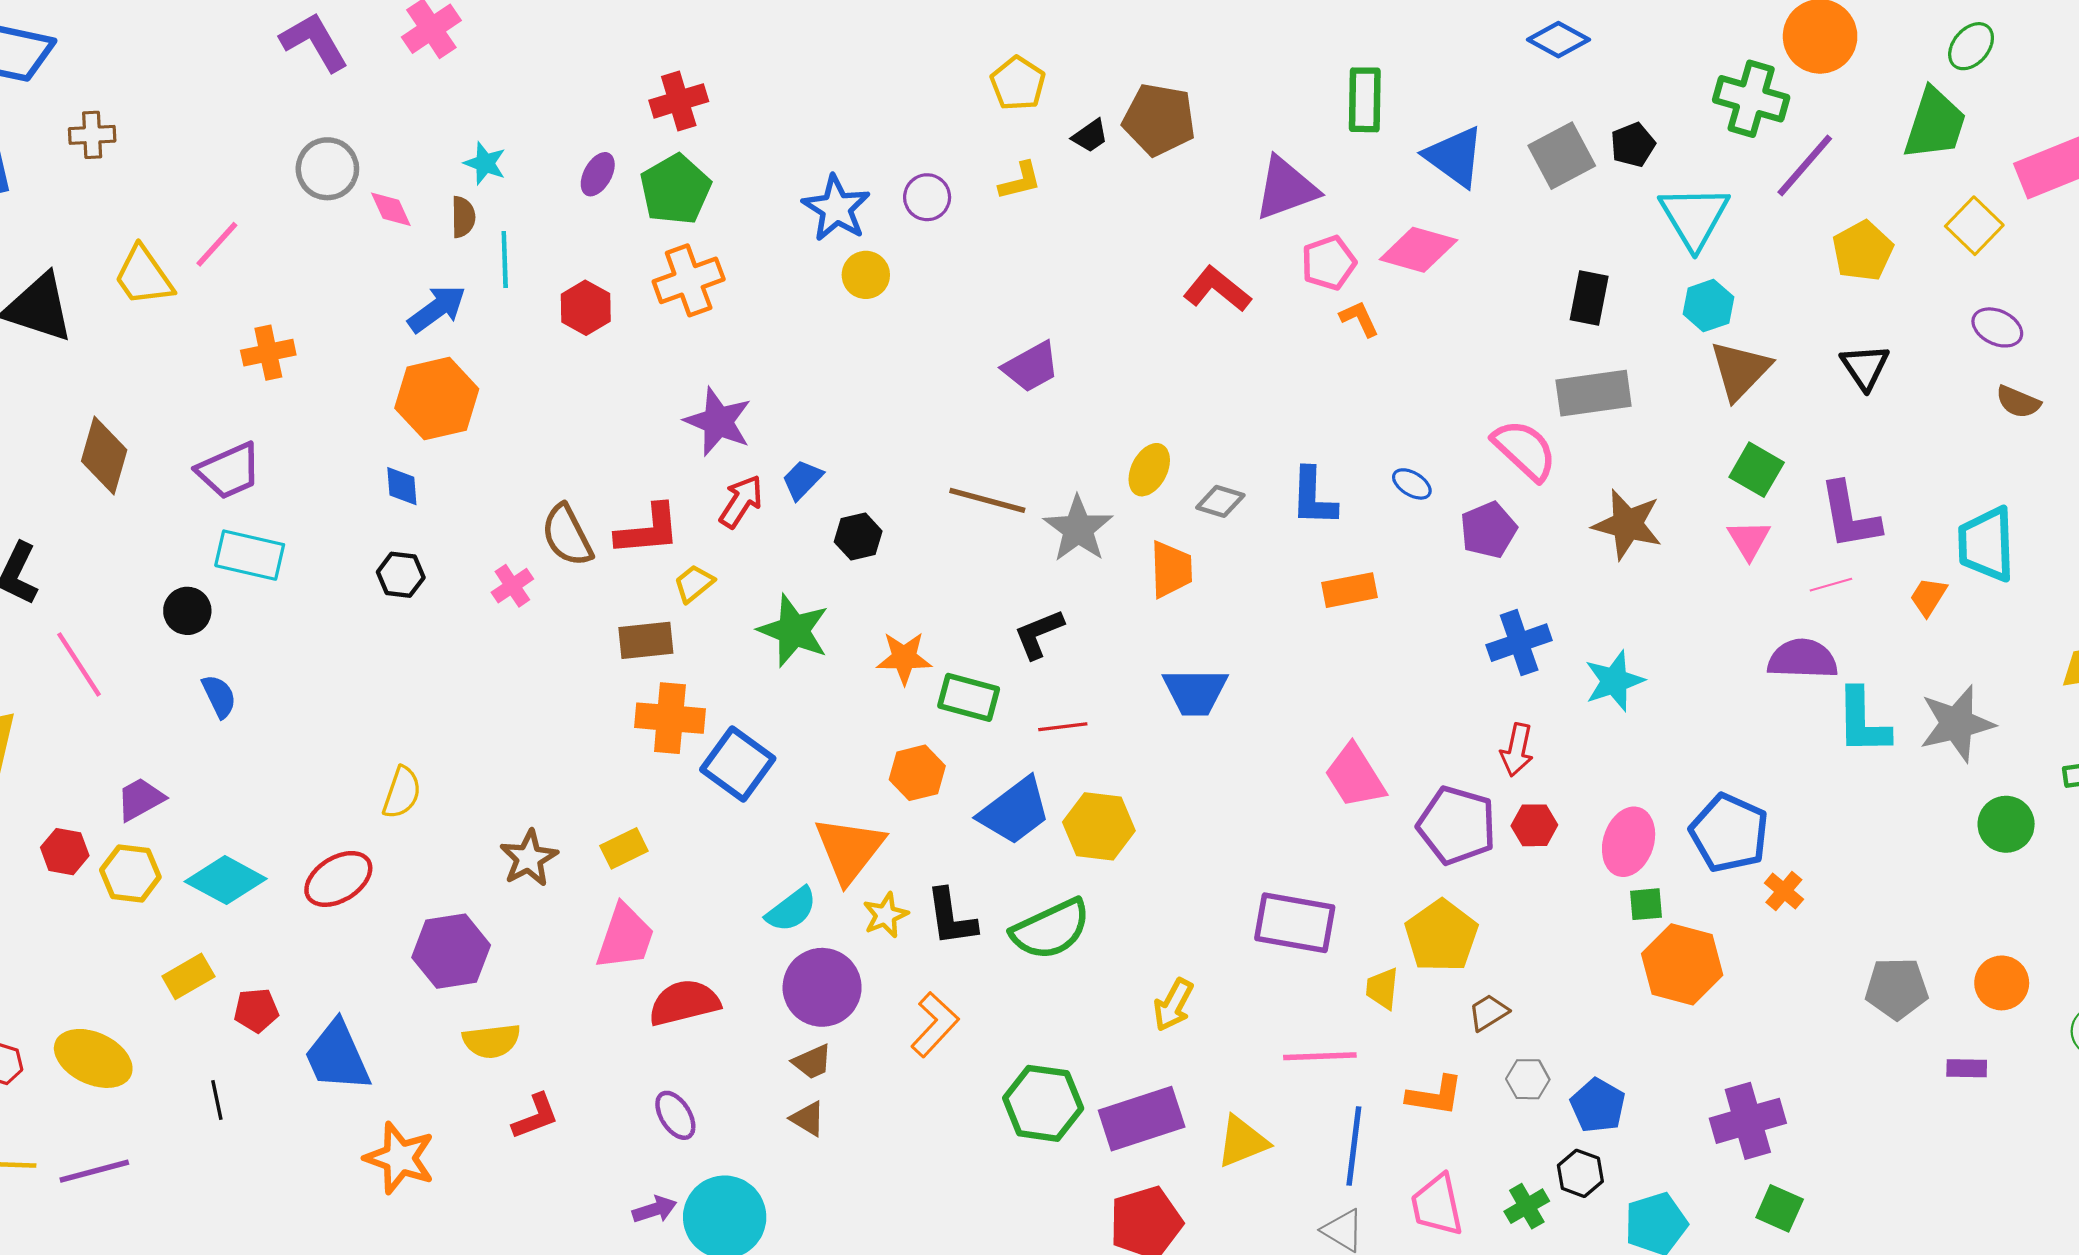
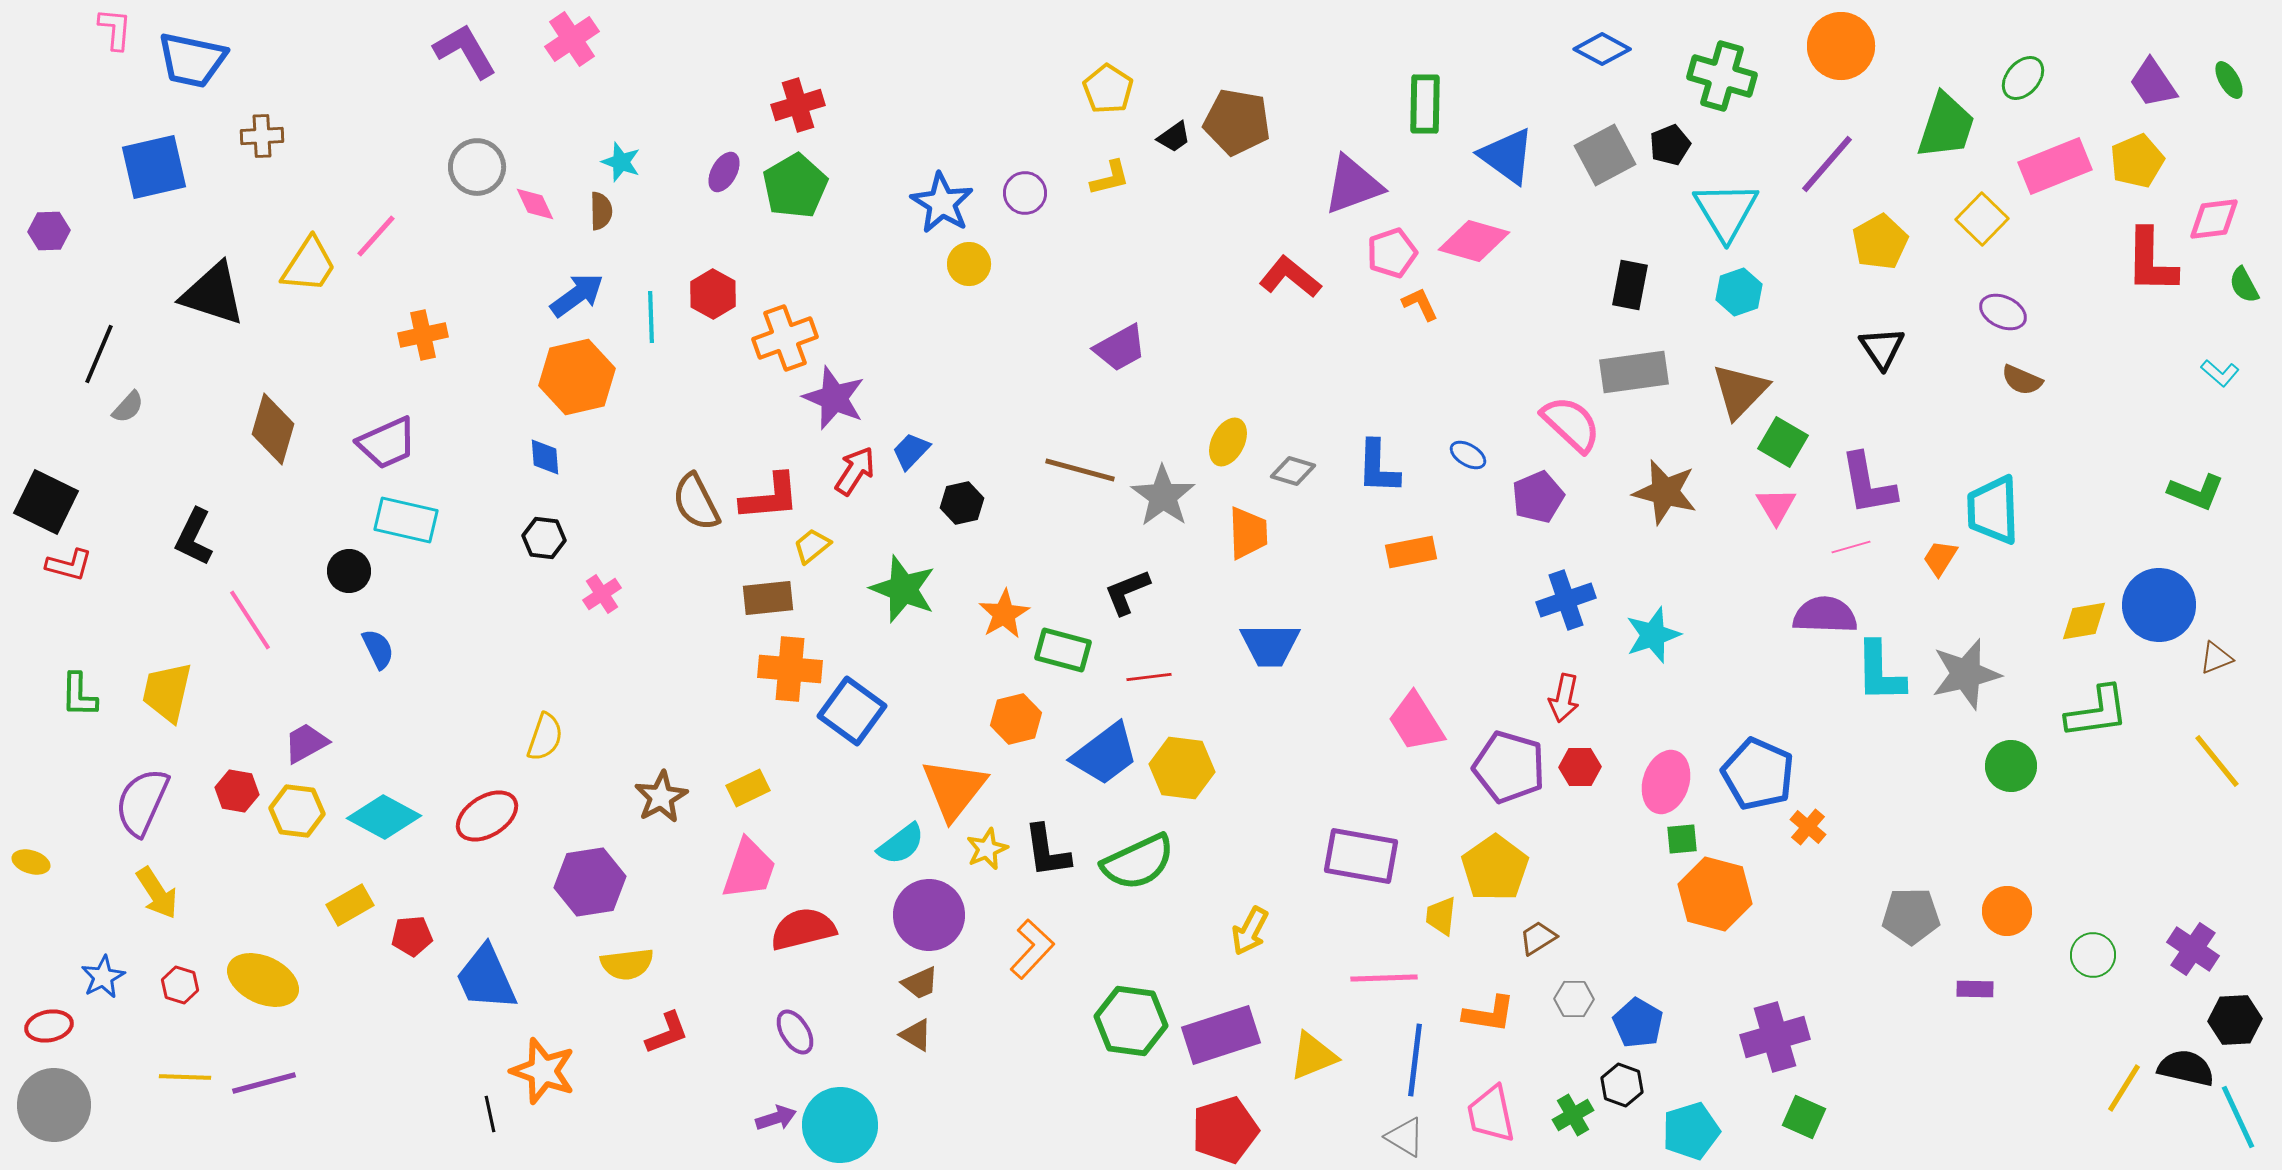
green ellipse: (1971, 46) -> (2023, 78), moved
green cross: (1751, 99) -> (1722, 76), moved
cyan line: (505, 260) -> (651, 317), moved
yellow trapezoid: (144, 276) -> (309, 265), turned -112
orange cross: (689, 280) -> (785, 338), moved
brown triangle: (1740, 370) -> (1740, 391), moved
pink cross: (512, 586) -> (602, 594), moved
orange star: (904, 658) -> (1004, 614), turned -30
black line: (217, 1100) -> (490, 1114), moved

